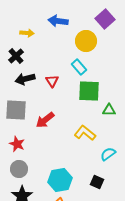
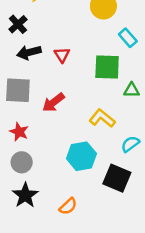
cyan rectangle: (79, 67) -> (128, 38), moved
cyan hexagon: (60, 180) -> (81, 156), moved
black square: (97, 182) -> (117, 178), size x1.6

